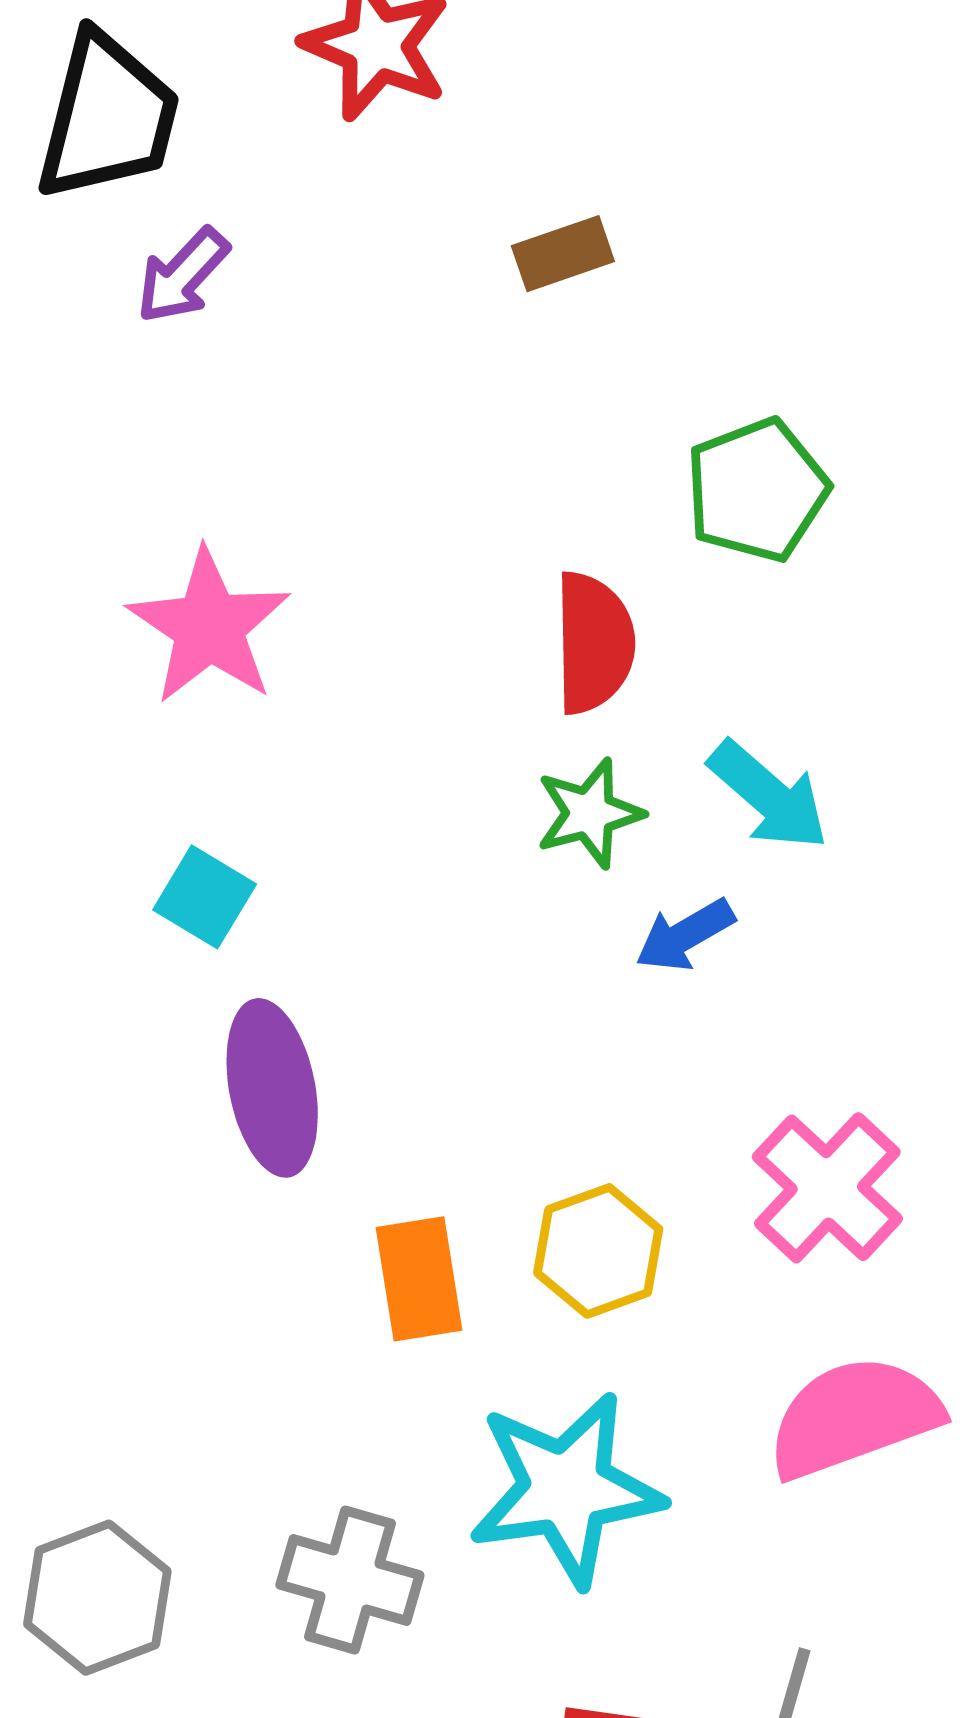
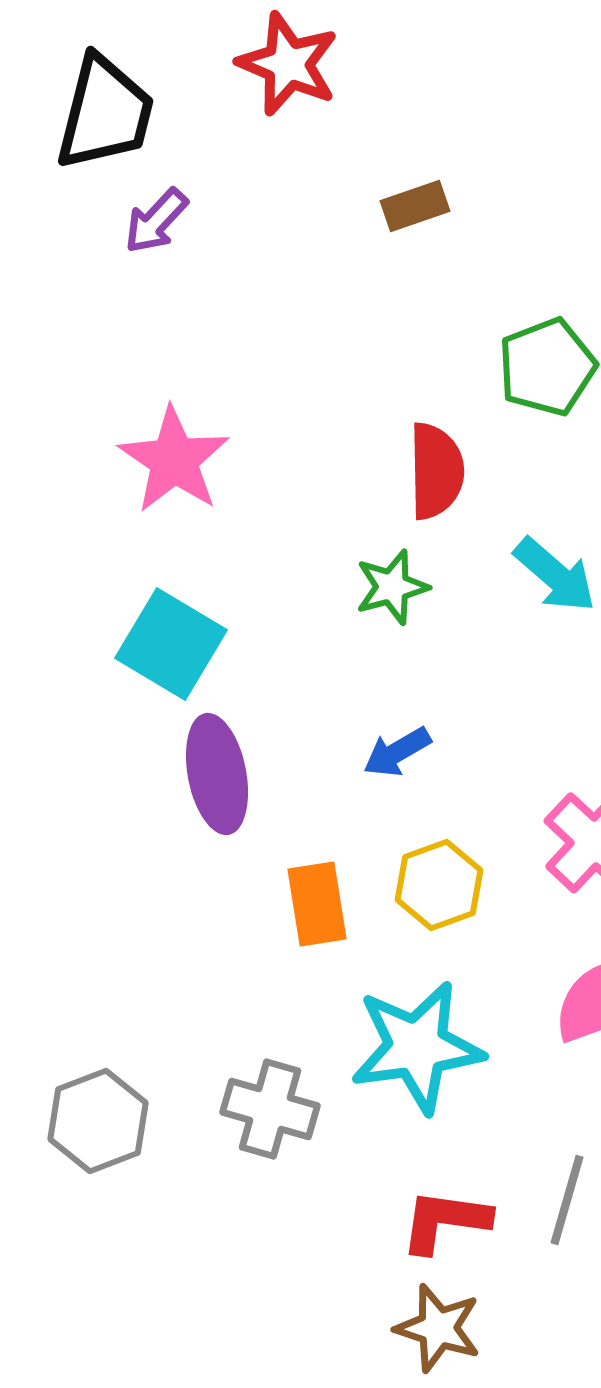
green star: (589, 813) -> (392, 587), moved
cyan square: (205, 897) -> (171, 644), size x1.6
blue arrow: (685, 935) -> (397, 752), moved

